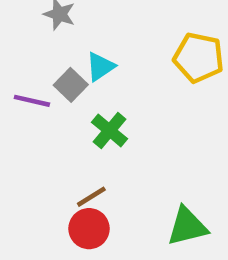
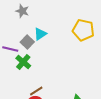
green cross: (110, 131) -> (23, 62), moved

